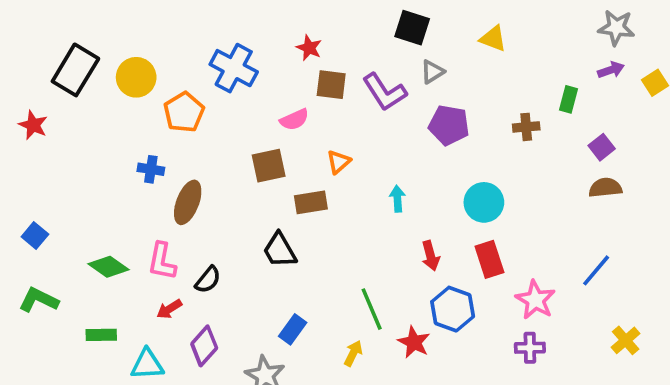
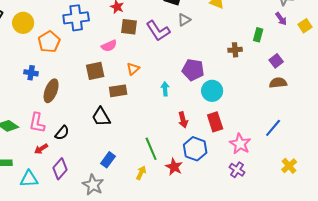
blue cross: (234, 68) -> (76, 18), turned -35
purple arrow: (611, 70) -> (281, 19), turned 72
purple pentagon: (449, 125) -> (193, 70), moved
purple cross: (530, 348) -> (237, 170), turned 35

